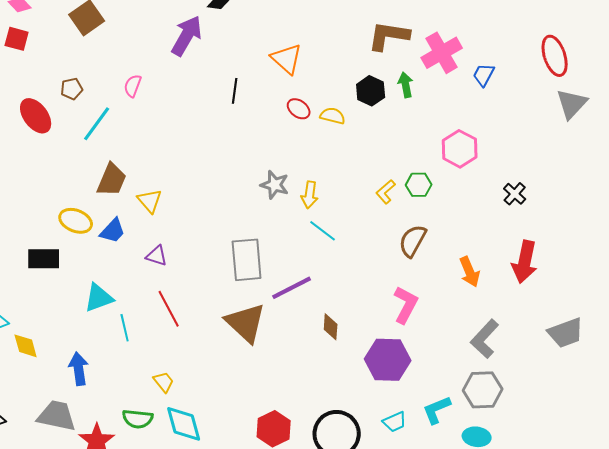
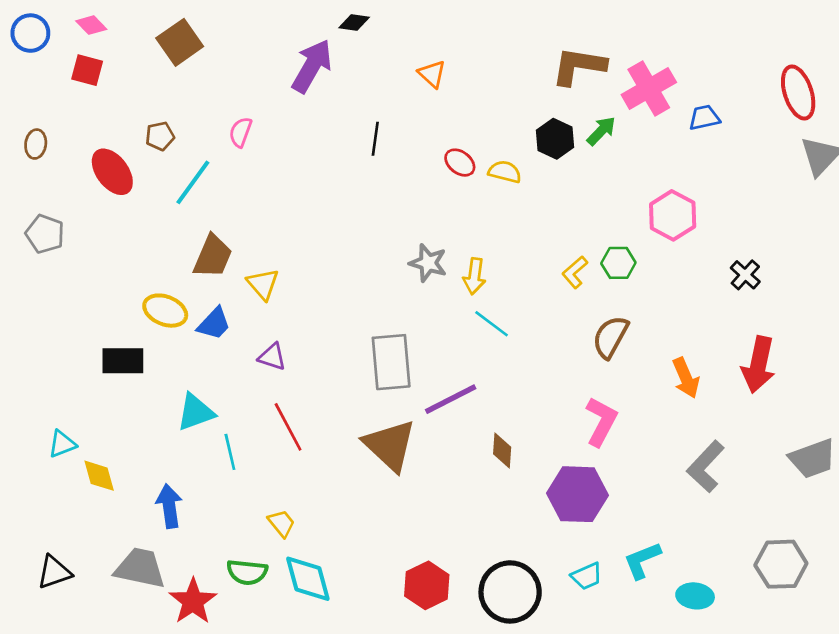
orange triangle: (287, 59) -> (432, 74), moved, size x0.7
blue trapezoid: (484, 75) -> (704, 118), turned 50
green arrow: (406, 85) -> (601, 131), turned 55
gray hexagon: (483, 390) -> (781, 564), moved

